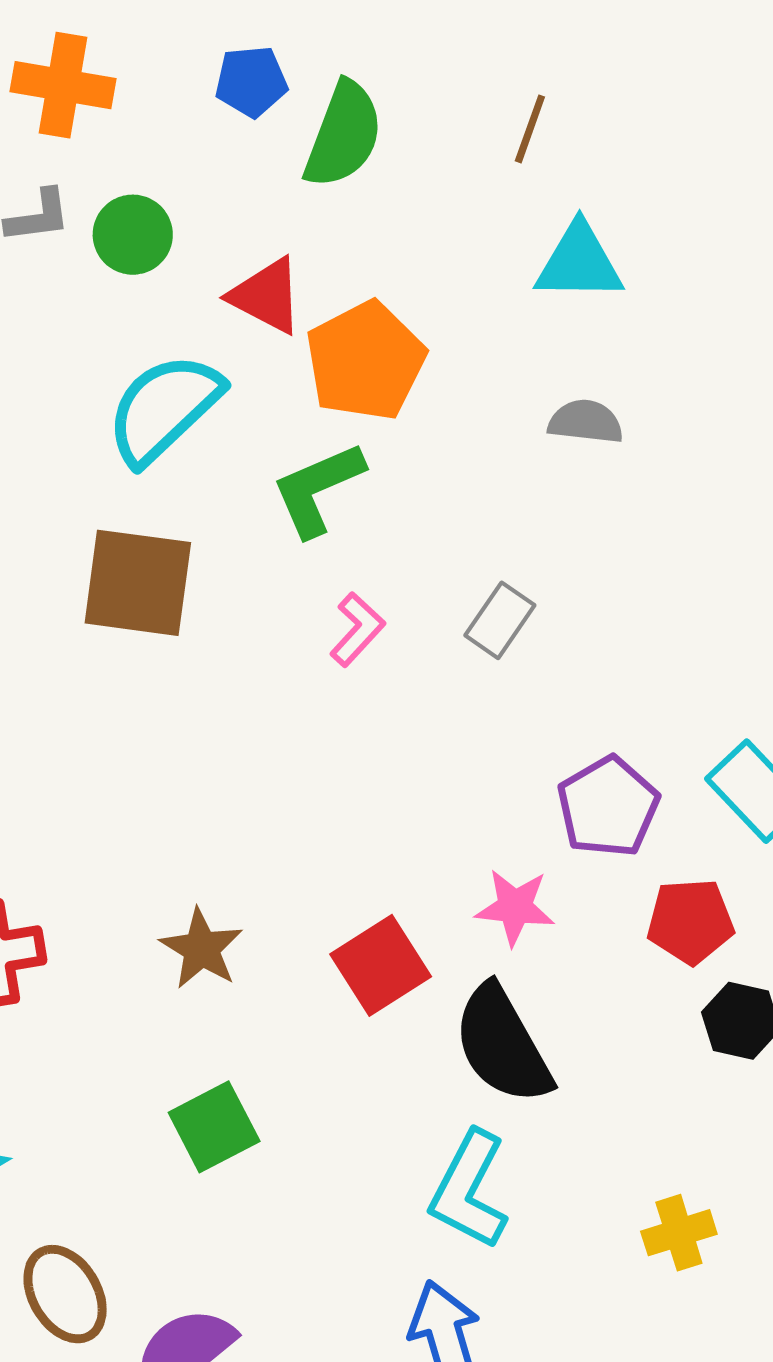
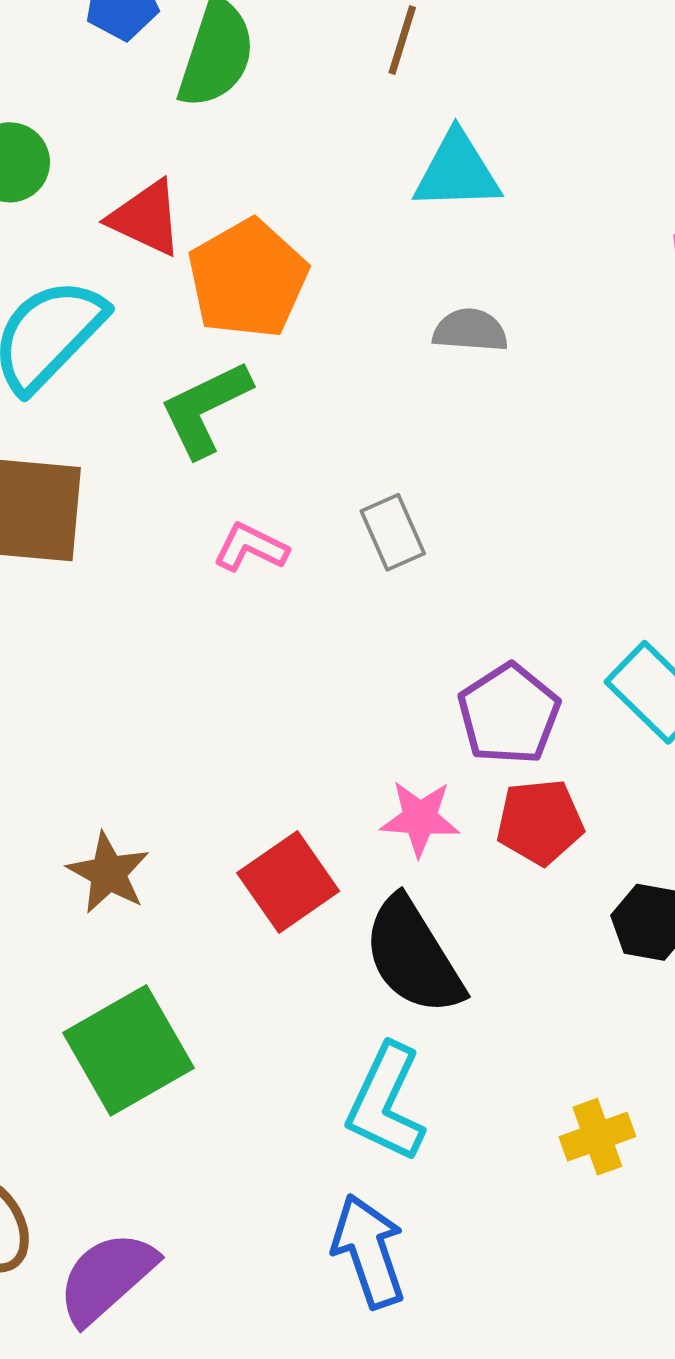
gray rectangle: (500, 620) -> (393, 532), turned -56
pink L-shape: (357, 629) -> (251, 547), turned -104
red pentagon: (690, 921) -> (540, 822), moved
green square: (214, 1127) -> (128, 1050), size x1.4

